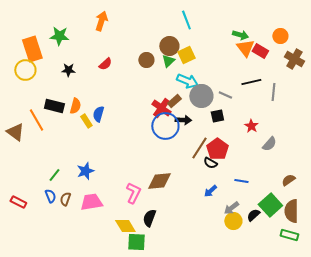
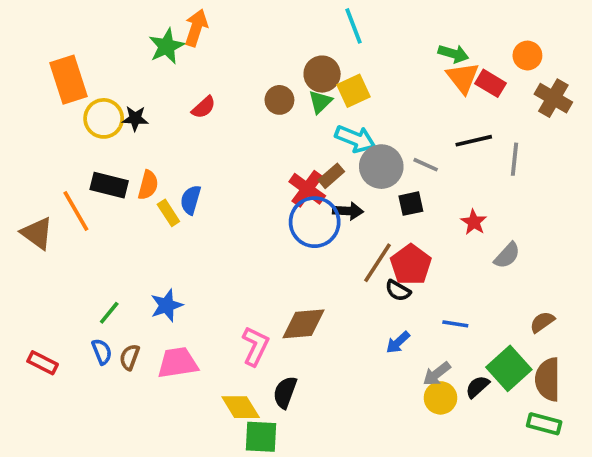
green star: (59, 36) -> (167, 46), moved, turned -30
yellow circle: (25, 70) -> (104, 118), moved

